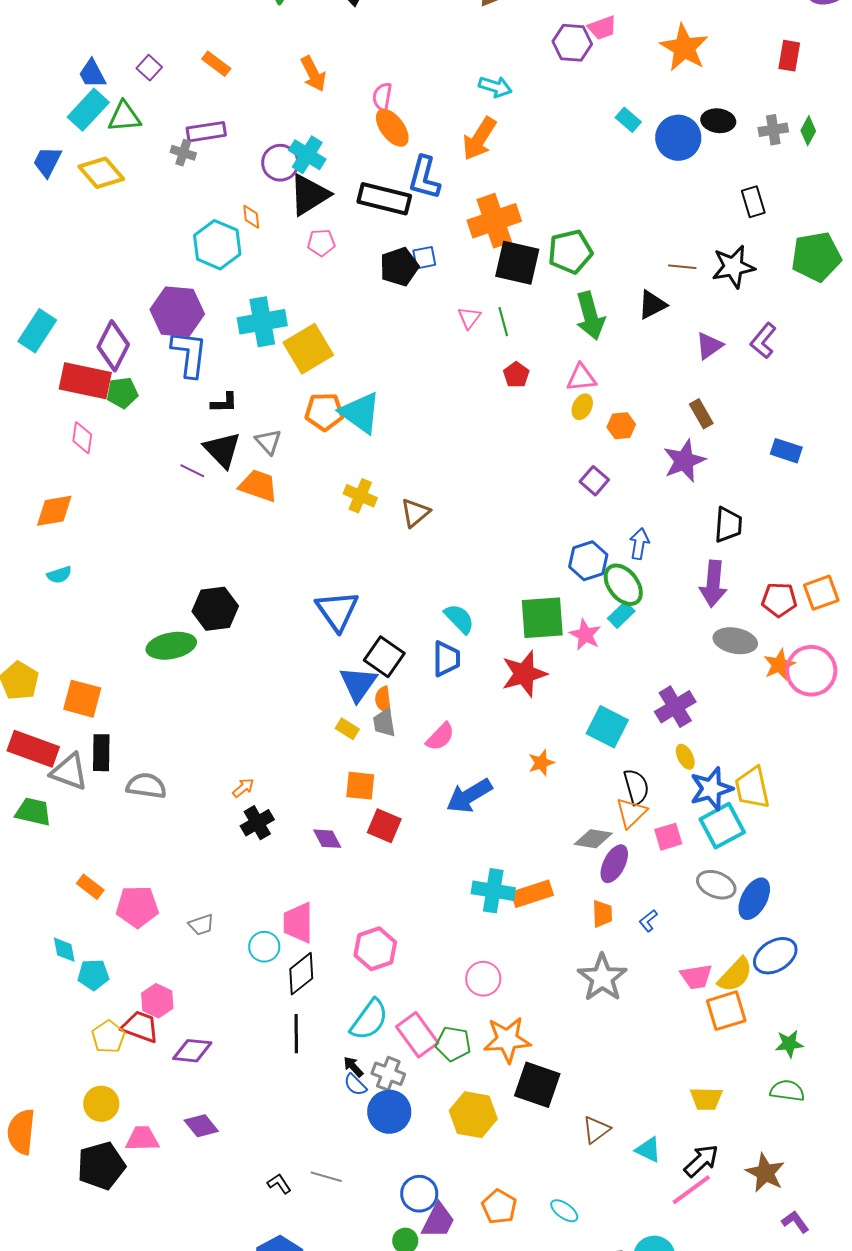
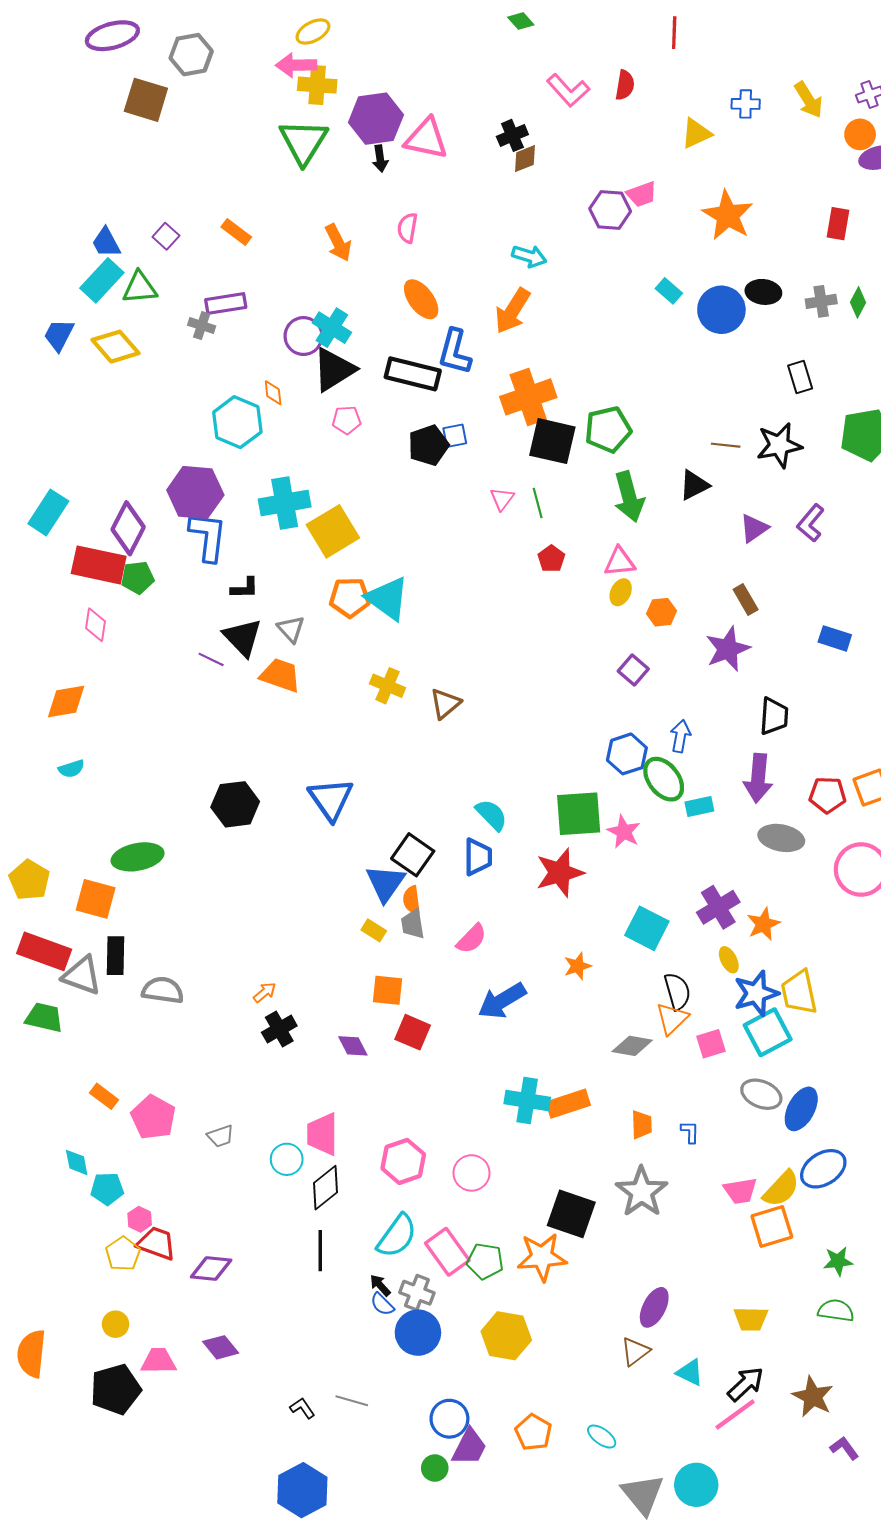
pink semicircle: (382, 97) -> (407, 228), moved
blue triangle: (337, 611) -> (331, 799), moved
cyan rectangle: (621, 615) -> (699, 806), moved, turned 32
green ellipse: (171, 646) -> (138, 857), moved
orange star: (779, 665) -> (763, 924), moved
purple ellipse: (614, 864) -> (654, 1307), moved
pink pentagon: (137, 907) -> (153, 1117), turned 30
blue L-shape: (648, 921) -> (690, 1132), turned 130
pink circle: (483, 979) -> (471, 1173), moved
pink hexagon: (157, 1001) -> (140, 1219), moved, size x0.7
black square: (537, 1085) -> (571, 1214), moved
yellow circle: (101, 1104) -> (116, 1324), size x0.7

